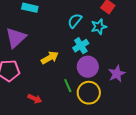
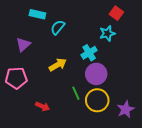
cyan semicircle: (75, 21) -> (58, 27), moved
purple triangle: (16, 38) -> (23, 45), size x0.7
purple star: (117, 74) -> (126, 109), moved

